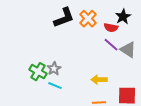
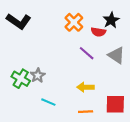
black L-shape: (64, 18) -> (19, 21), moved, turned 55
purple line: (111, 45) -> (87, 53), moved
cyan line: (55, 86) -> (48, 102), moved

